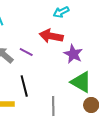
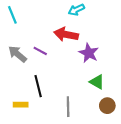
green triangle: (81, 82) -> (97, 82), size x0.7

